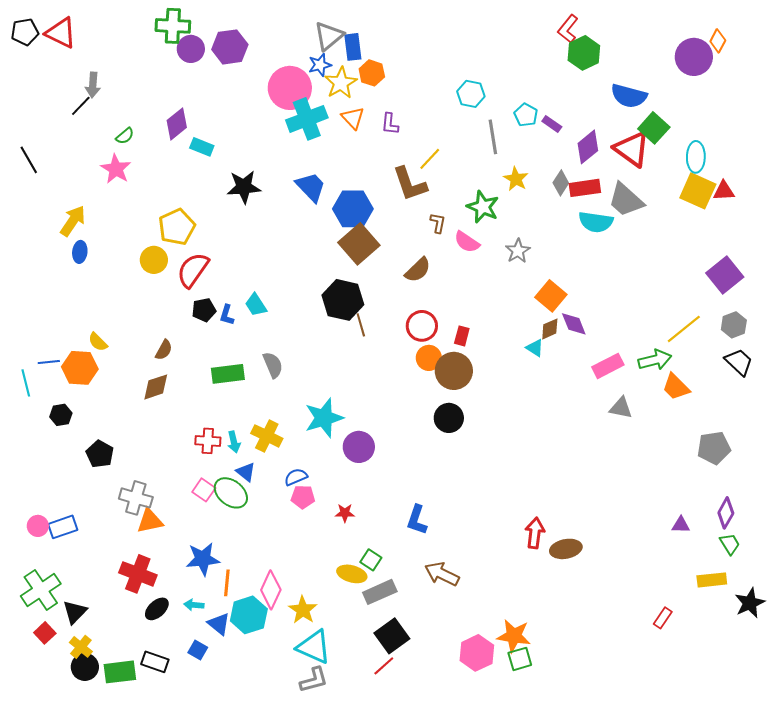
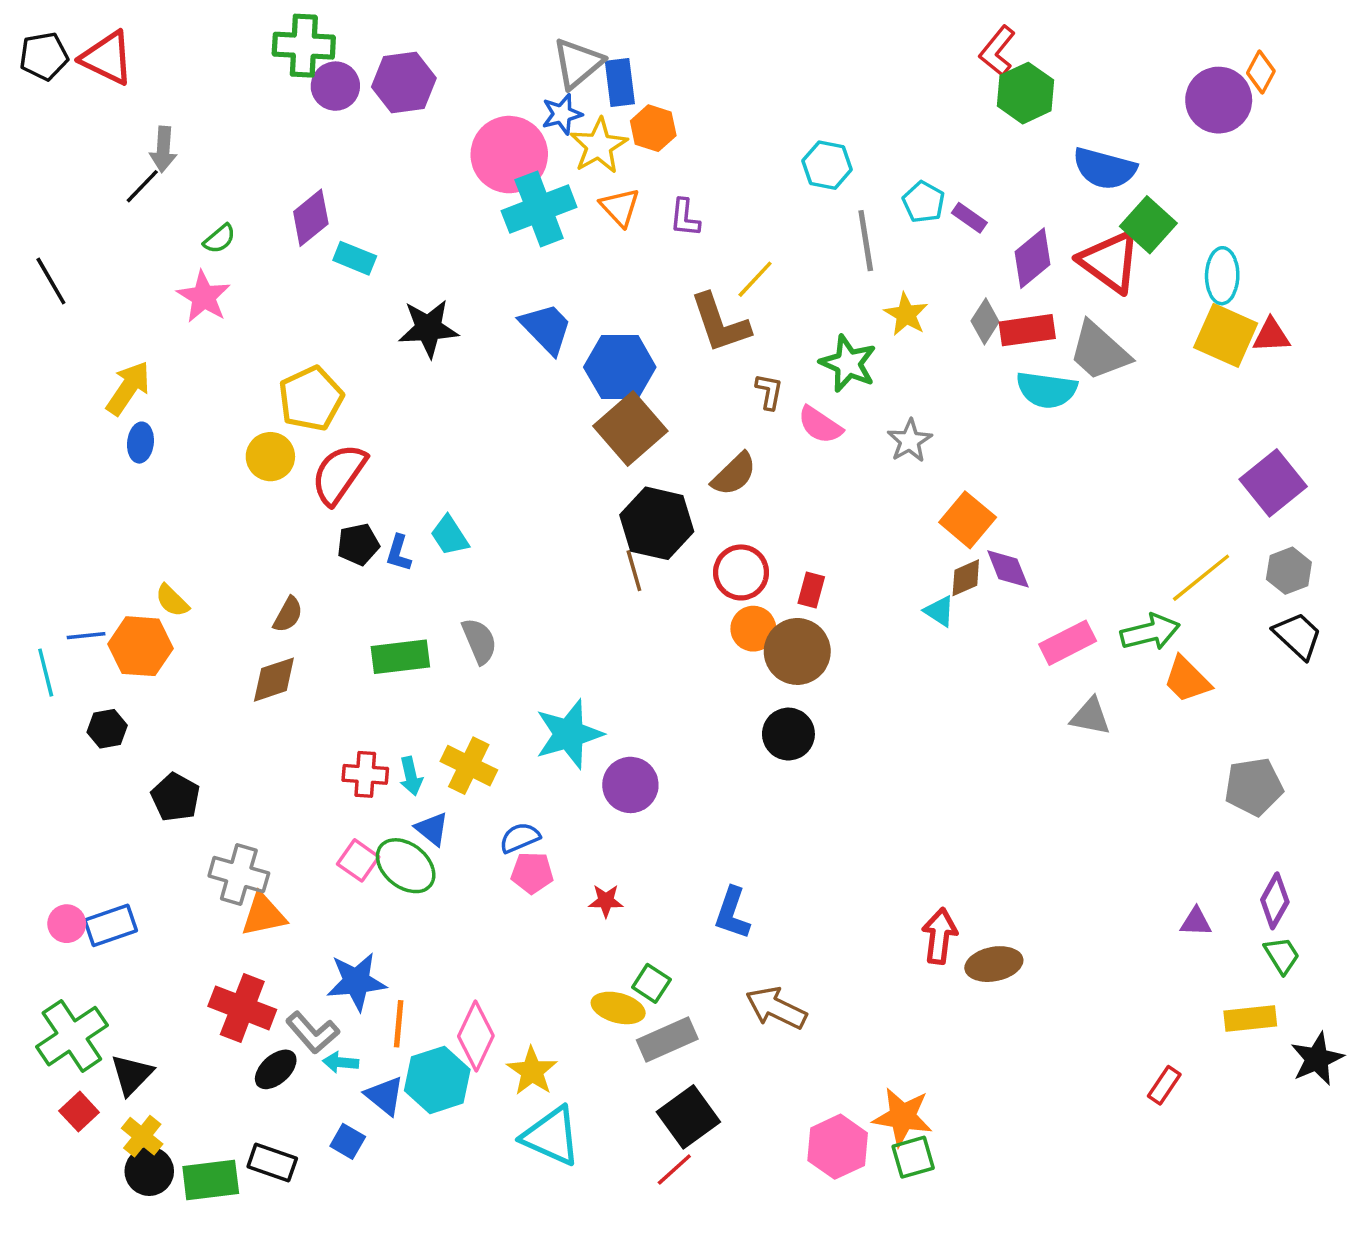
black hexagon: (343, 300) -> (657, 523), moved
gray L-shape: (314, 680) -> (313, 1033), moved, turned 64

